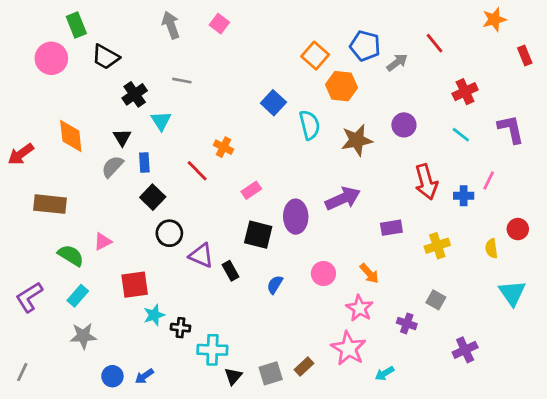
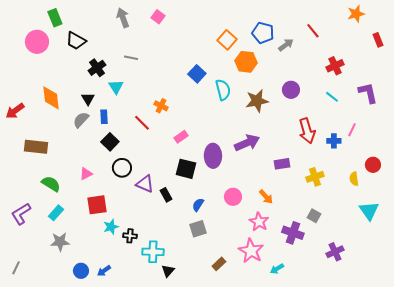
pink triangle: (103, 242) -> (86, 174), moved
purple cross: (407, 323) -> (293, 233), size x1.5
gray square: (271, 373) -> (198, 229), moved

